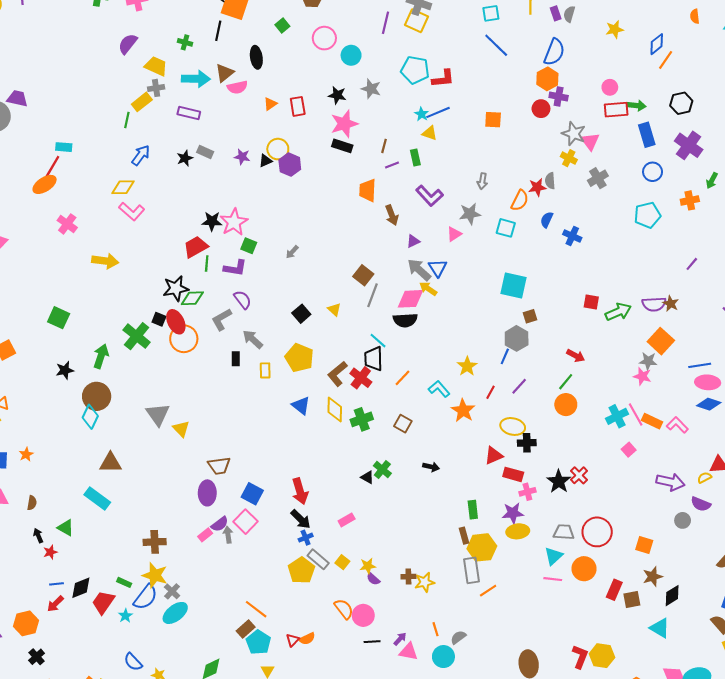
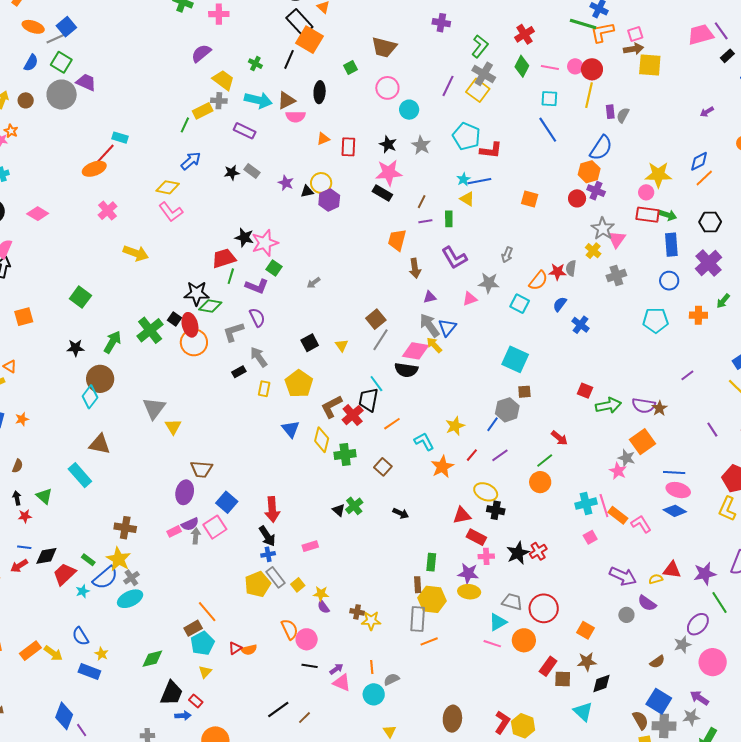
yellow star: (615, 29) -> (658, 175), moved, size x1.5
black rectangle: (236, 359) -> (239, 372), turned 48

